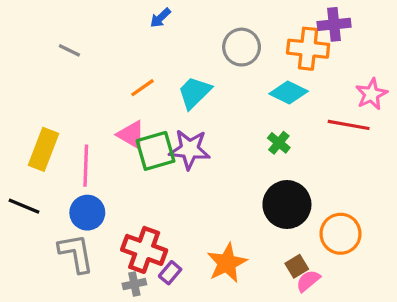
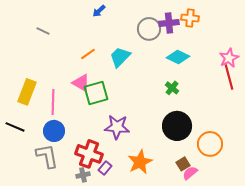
purple cross: (334, 24) -> (169, 23), moved
orange cross: (308, 49) -> (190, 18), moved, size x0.7
red line: (349, 125) -> (229, 77), moved, turned 65
purple star: (190, 149) -> (117, 127), moved

